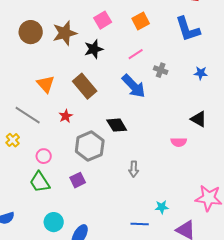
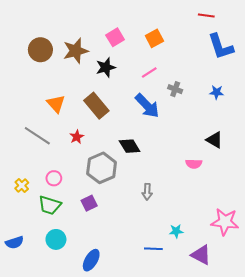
blue L-shape: (188, 29) -> (221, 47), moved
yellow cross: (13, 140) -> (22, 186), moved
green trapezoid: (40, 182) -> (50, 205), turned -40
cyan circle: (54, 222) -> (56, 239), moved

